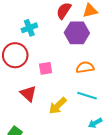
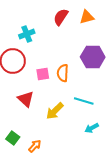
purple hexagon: (77, 33) -> (93, 57), moved
orange semicircle: (85, 67) -> (63, 73), moved, turned -78

